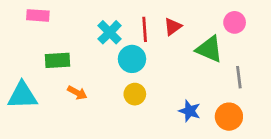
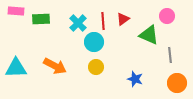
pink rectangle: (38, 15) -> (16, 11), moved
green rectangle: (58, 60) -> (41, 19), moved
orange arrow: (77, 93) -> (55, 66), size x1.6
orange circle: (229, 117) -> (177, 83), moved

